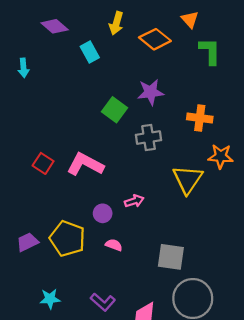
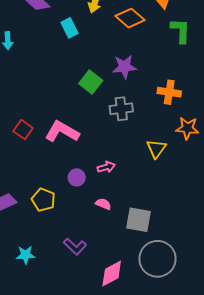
yellow triangle: (188, 179) -> (156, 149), size x0.7
yellow pentagon: (67, 239) -> (43, 200), size x0.7
pink semicircle: (114, 245) -> (103, 204), moved
purple L-shape: (103, 302) -> (75, 246), moved

